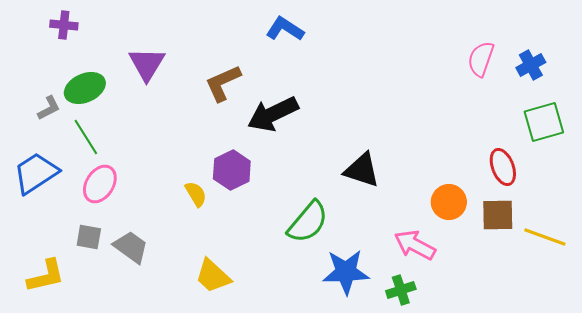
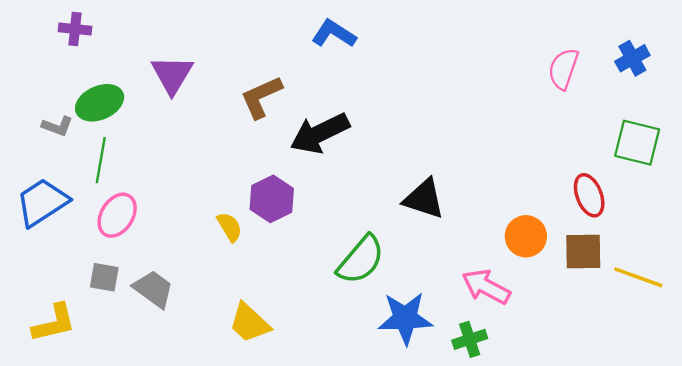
blue cross: (531, 65) -> (632, 58), moved
gray L-shape: (49, 108) -> (57, 126), turned 48
green square: (544, 122) -> (637, 143), turned 30
green line: (86, 137) -> (101, 160), turned 42

